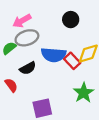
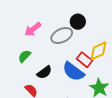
gray ellipse: (27, 38) -> (62, 36), moved
blue semicircle: (54, 55) -> (73, 72), moved, turned 40

